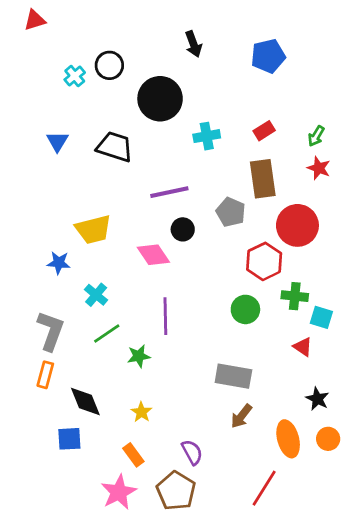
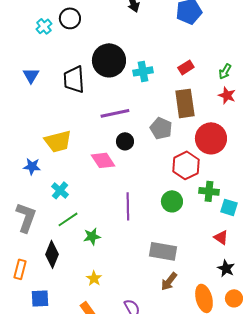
black circle: (160, 99) -> (109, 60), moved
black trapezoid: (115, 147) -> (74, 79), turned -112
purple line: (165, 316) -> (128, 206), moved
red triangle: (303, 347) -> (221, 237), moved
orange rectangle: (45, 375) -> (20, 269), moved
black diamond: (85, 401) -> (52, 254), moved, turned 44

